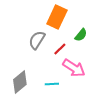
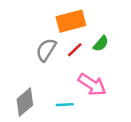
orange rectangle: (57, 17) -> (71, 21), turned 50
red line: (60, 49) -> (75, 50), moved

